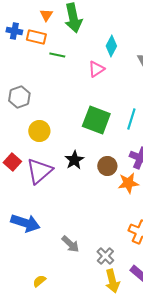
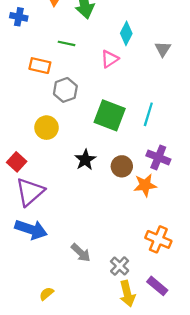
orange rectangle: (36, 37) -> (40, 66), moved
gray hexagon: (19, 97) -> (65, 90), moved
purple triangle: (39, 171) -> (30, 192), moved

